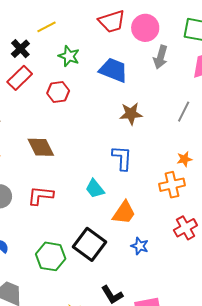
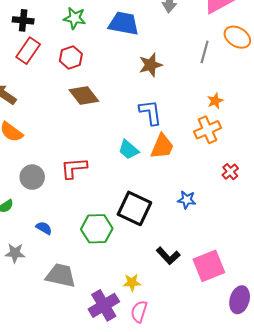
black cross: (20, 49) -> (23, 20), turned -30
brown diamond: (41, 147) -> (84, 96), moved
orange trapezoid: (124, 213) -> (162, 146), moved
red cross: (185, 228) -> (230, 172), size x0.7

